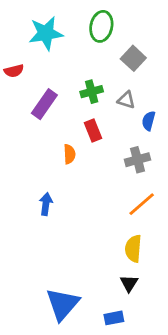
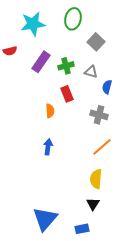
purple rectangle: (44, 104) -> (41, 62), moved
gray cross: (137, 160) -> (99, 115), turned 30
blue arrow: (46, 204) -> (48, 147), moved

